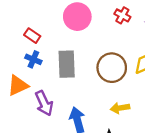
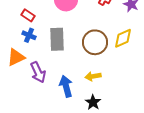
yellow arrow: (120, 108) -> (93, 76), moved

